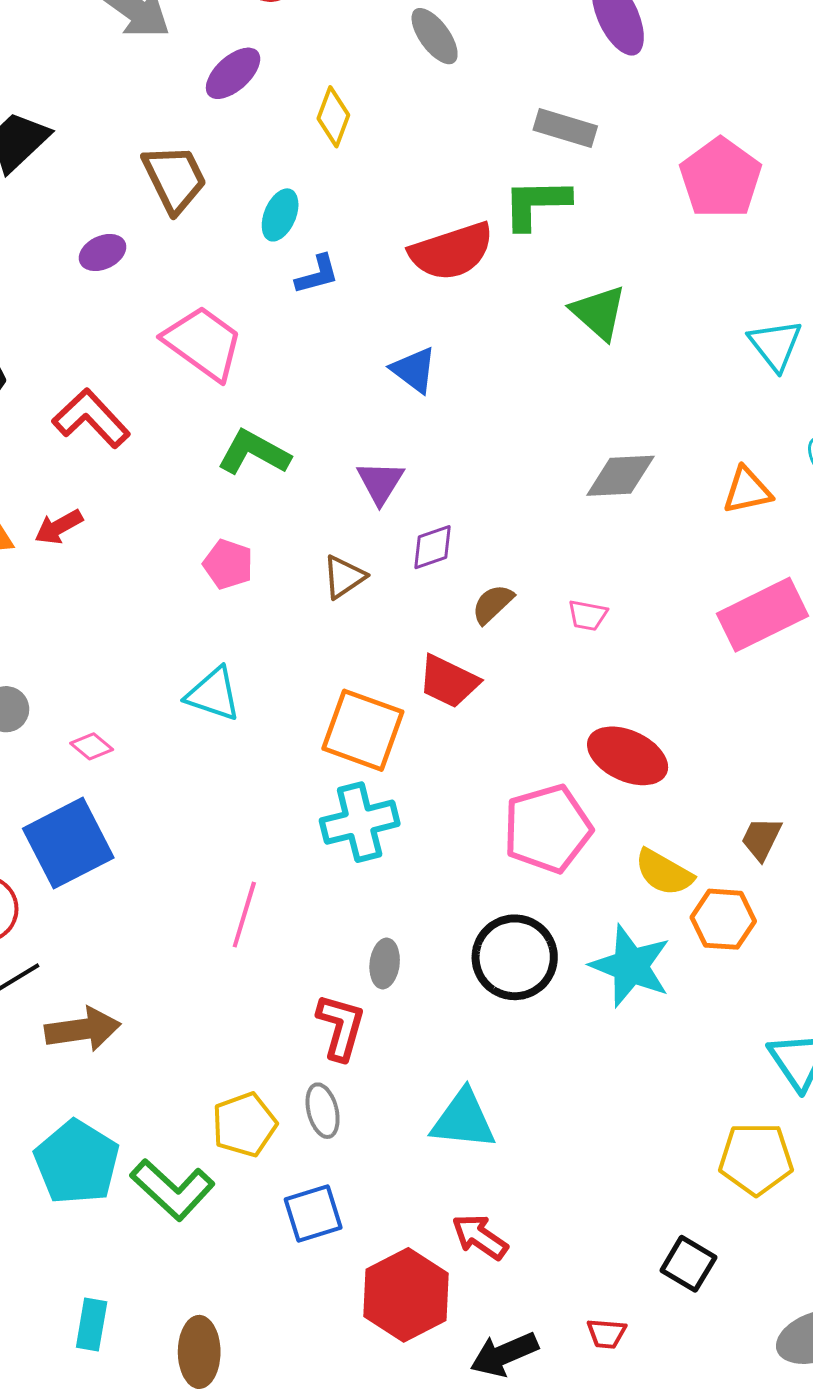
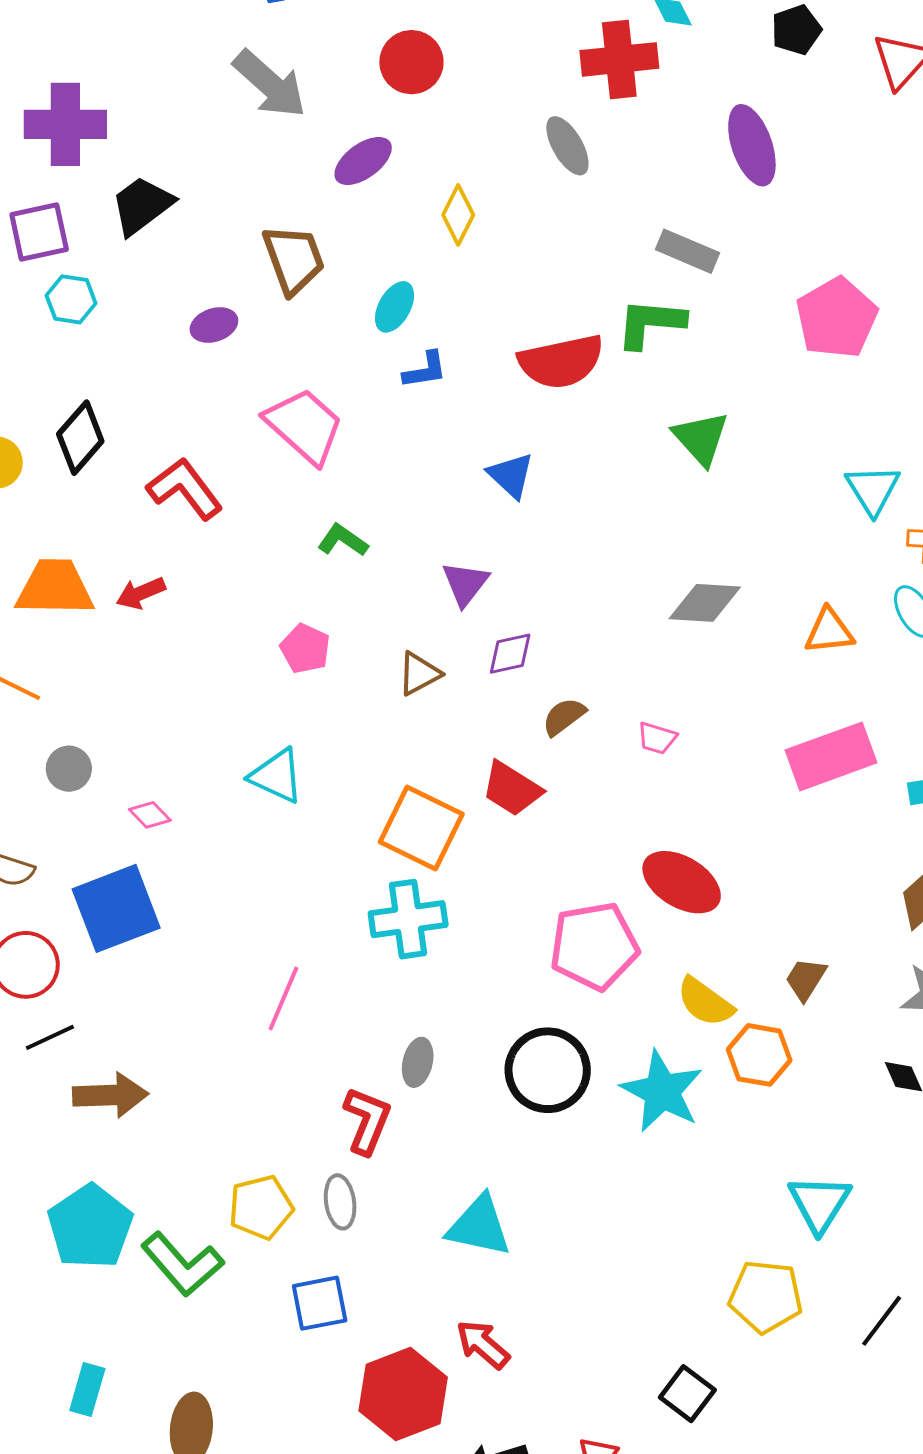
green L-shape: (254, 453) -> (343, 540), size x0.7

